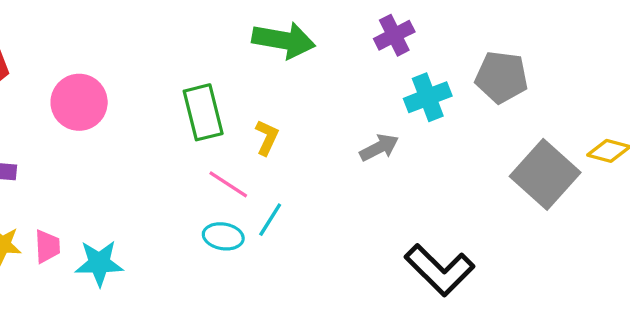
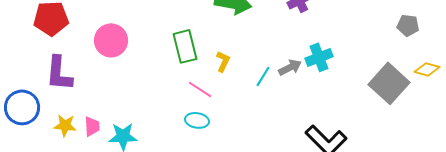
gray pentagon: (502, 77) -> (408, 25), moved, size x0.7
cyan cross: (428, 97) -> (319, 57), moved
cyan line: (270, 220) -> (263, 76), moved

